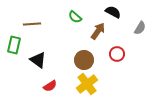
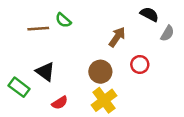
black semicircle: (113, 12) -> (149, 14), moved
green semicircle: (75, 17) -> (63, 20), moved
green rectangle: (14, 45) -> (19, 87), moved, turned -66

